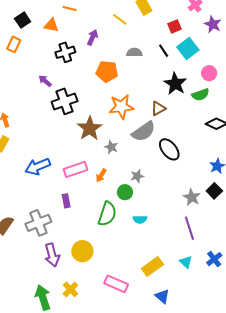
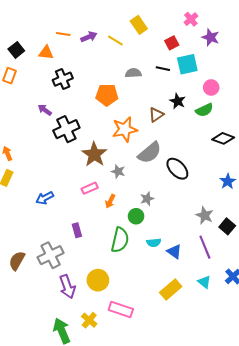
purple arrow: (92, 37) -> (89, 37), moved, turned 49
cyan square: (188, 49) -> (187, 64), turned 30
black line: (164, 51) -> (163, 69), turned -40
black star: (175, 84) -> (178, 101), size x0.7
brown triangle: (158, 108) -> (156, 115), moved
blue arrow: (38, 167) -> (45, 198), size x0.7
pink rectangle: (76, 169) -> (90, 188), moved, size x0.7
black square: (214, 191) -> (227, 226), moved
pink rectangle: (116, 284) -> (121, 310), moved
blue triangle: (162, 296) -> (174, 252), moved

